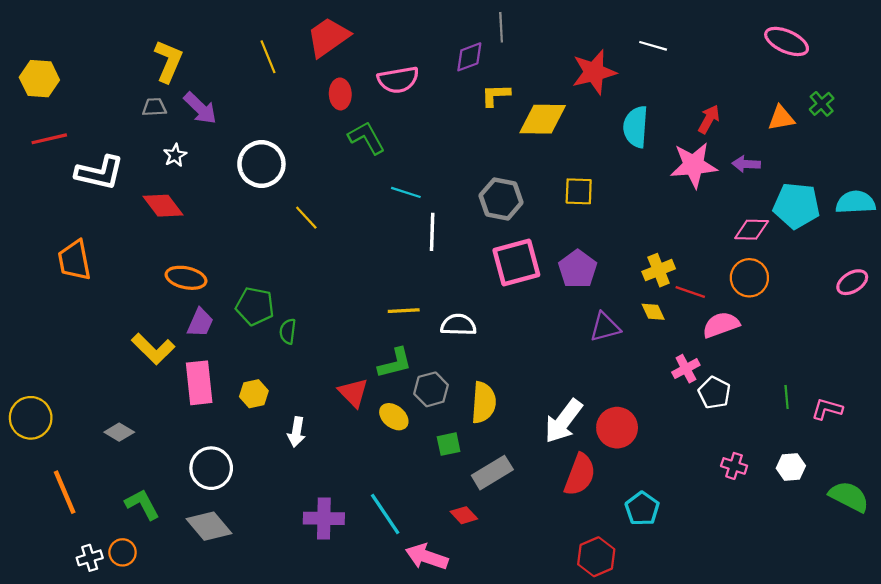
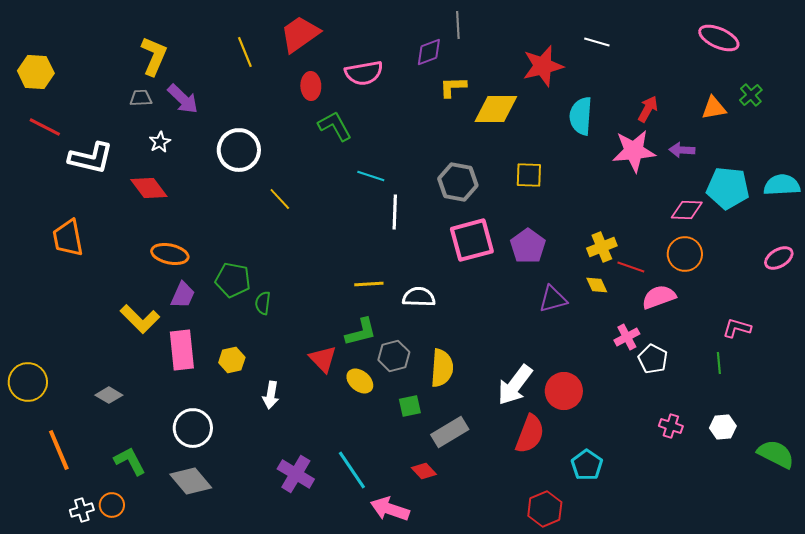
red line: (49, 139) -> (45, 127), turned 40
pink L-shape: (827, 409) -> (737, 328), moved
purple cross: (324, 518) -> (296, 474), turned 30

